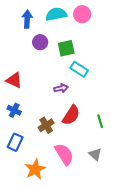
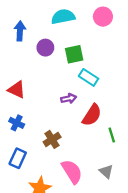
pink circle: (82, 14) -> (103, 17), moved
blue arrow: (27, 19) -> (20, 31), moved
red semicircle: (71, 115) -> (92, 115), moved

